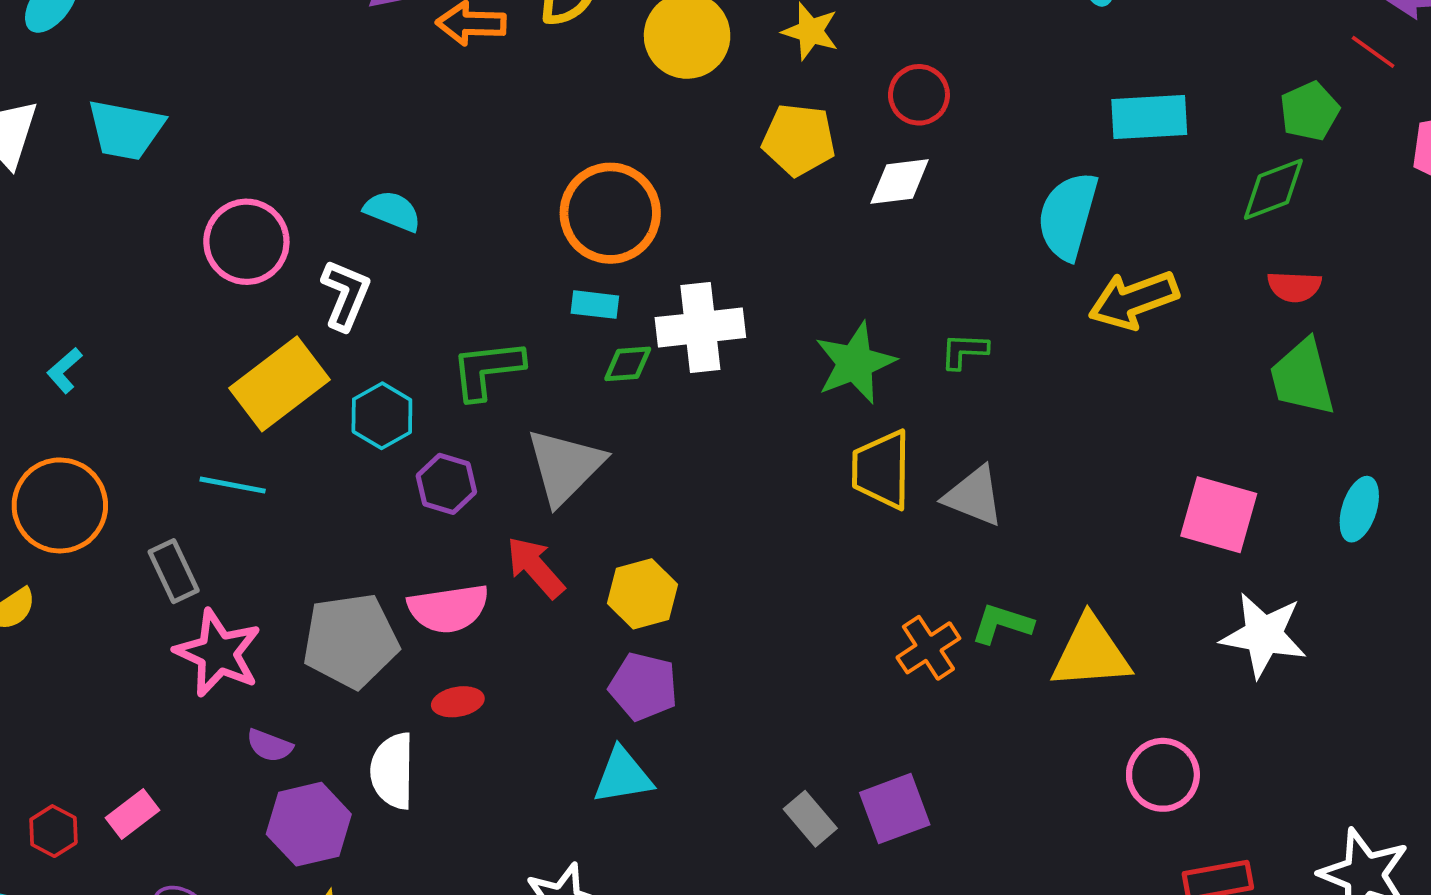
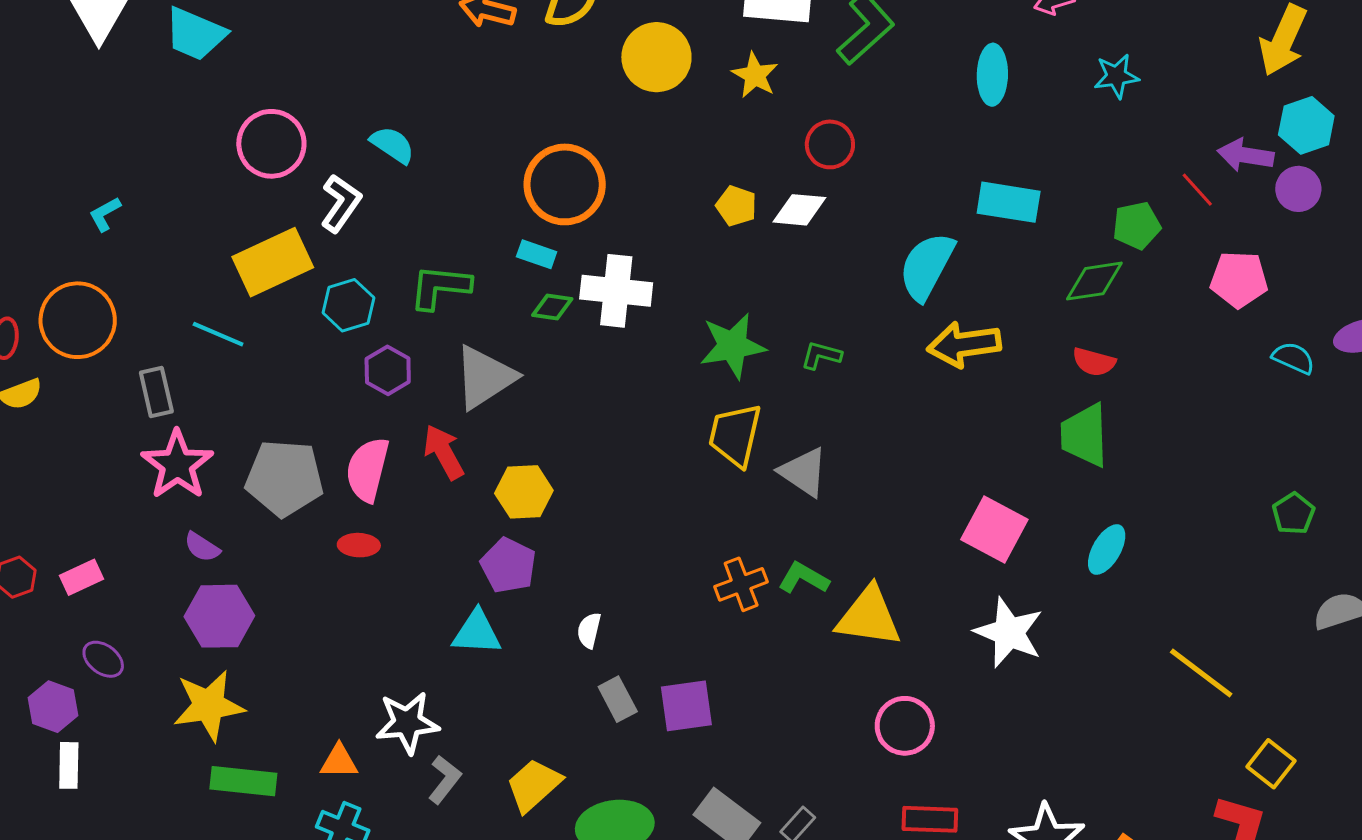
yellow pentagon: (799, 140) -> (736, 206), moved, size x0.7
pink semicircle: (448, 609) -> (368, 470), turned 100
white semicircle: (393, 771) -> (589, 630), moved, size x0.6

